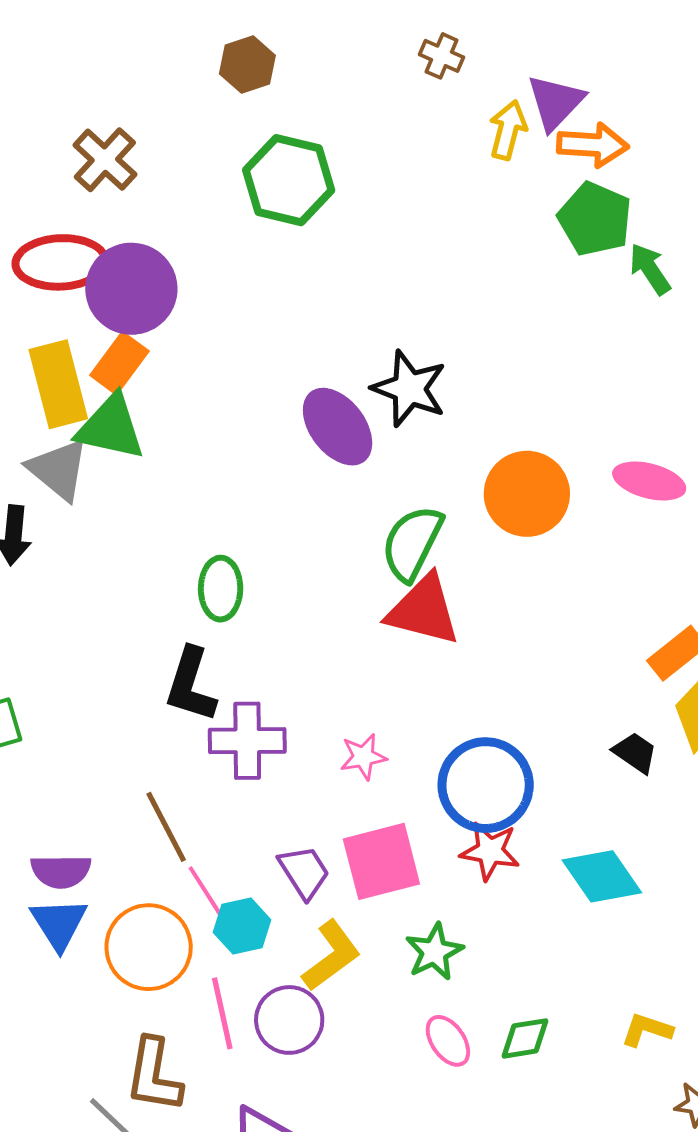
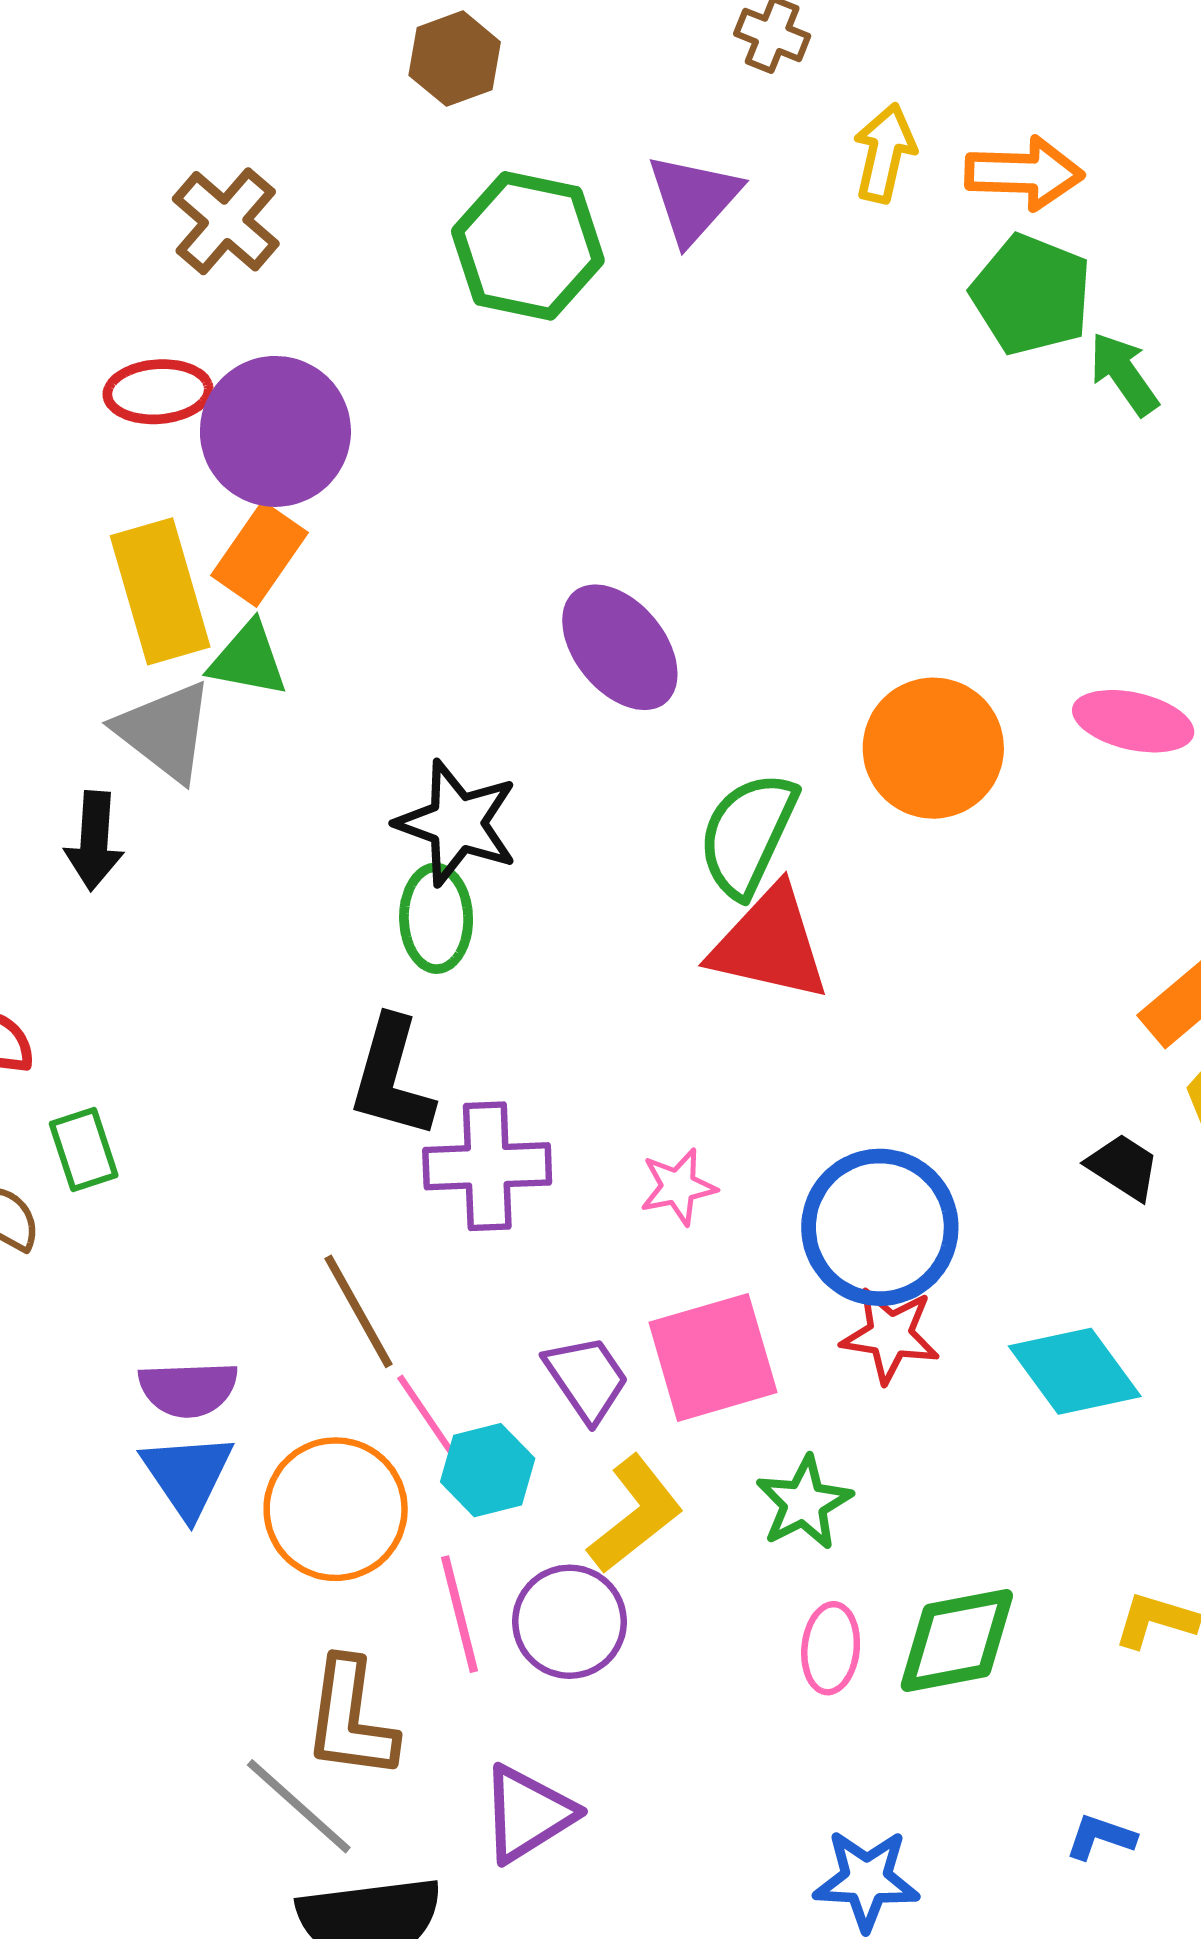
purple triangle: (555, 102) -> (694, 198), moved
red ellipse: (61, 262) -> (158, 392), size x0.7
black star: (409, 389) -> (457, 823), moved
green triangle: (111, 427) -> (248, 660), size x0.7
green diamond: (525, 1038) -> (957, 1641), size x1.5
pink ellipse: (448, 1041) -> (831, 1648), turned 42

